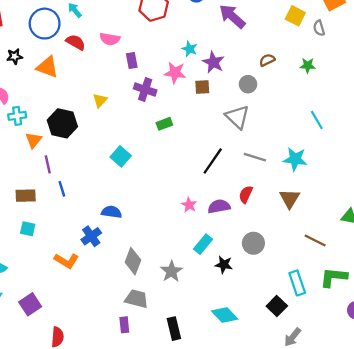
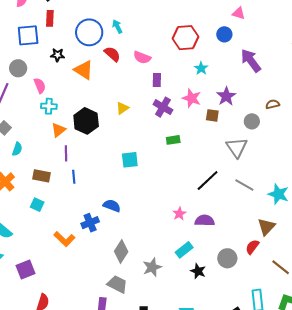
cyan star: (190, 49) -> (201, 68), moved
cyan square: (121, 156) -> (130, 160), turned 30
red semicircle: (246, 194) -> (252, 247), moved

